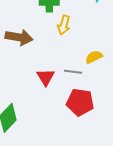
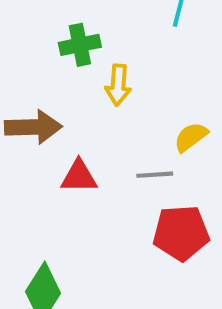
red triangle: (46, 77) -> (79, 177), moved, turned -48

